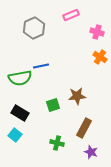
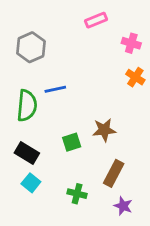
gray hexagon: (34, 28) -> (31, 47), moved
green semicircle: (20, 78) -> (27, 106), turned -75
cyan square: (15, 135) -> (31, 183), moved

